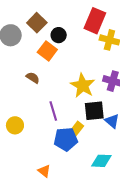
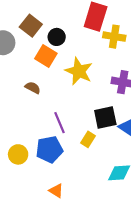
yellow star: (83, 86) -> (79, 71), moved
yellow circle: (15, 125) -> (18, 154), moved
blue pentagon: (66, 139) -> (49, 149), moved

